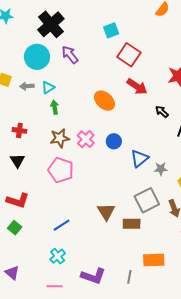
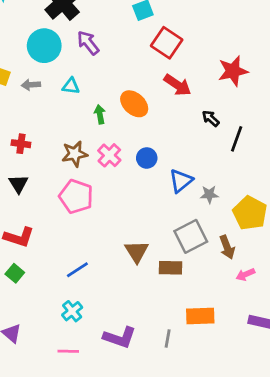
cyan triangle: (48, 87) -> (71, 86), moved, turned 40
green arrow: (55, 107) -> (100, 114), moved

